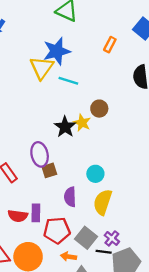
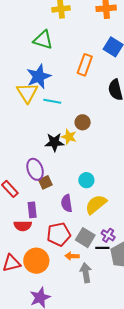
orange rectangle: (110, 45) -> (85, 65), size x1.5
black star: (65, 127) -> (54, 142), turned -30
yellow semicircle: (103, 202) -> (96, 204), turned 40
purple rectangle: (36, 213) -> (32, 210), moved

